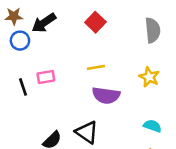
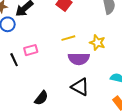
yellow star: (149, 77) -> (97, 43), moved
black triangle: (87, 132) -> (80, 87), moved

